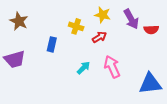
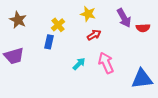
yellow star: (103, 15) -> (88, 14), moved
yellow cross: (76, 26) -> (58, 25), moved, turned 32

